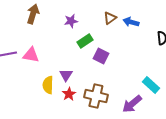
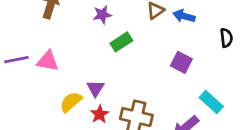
purple square: (101, 56) -> (181, 62), moved
yellow semicircle: (48, 85) -> (71, 102), turned 48

